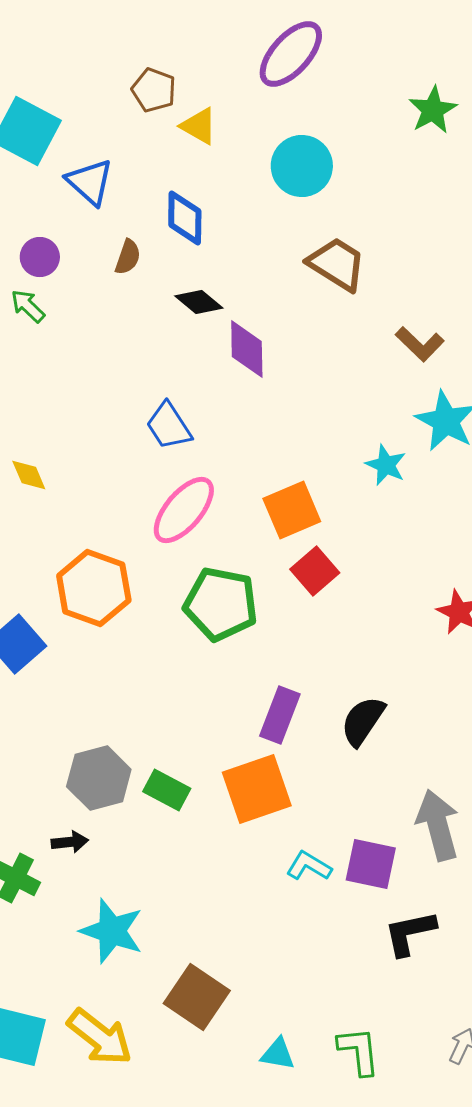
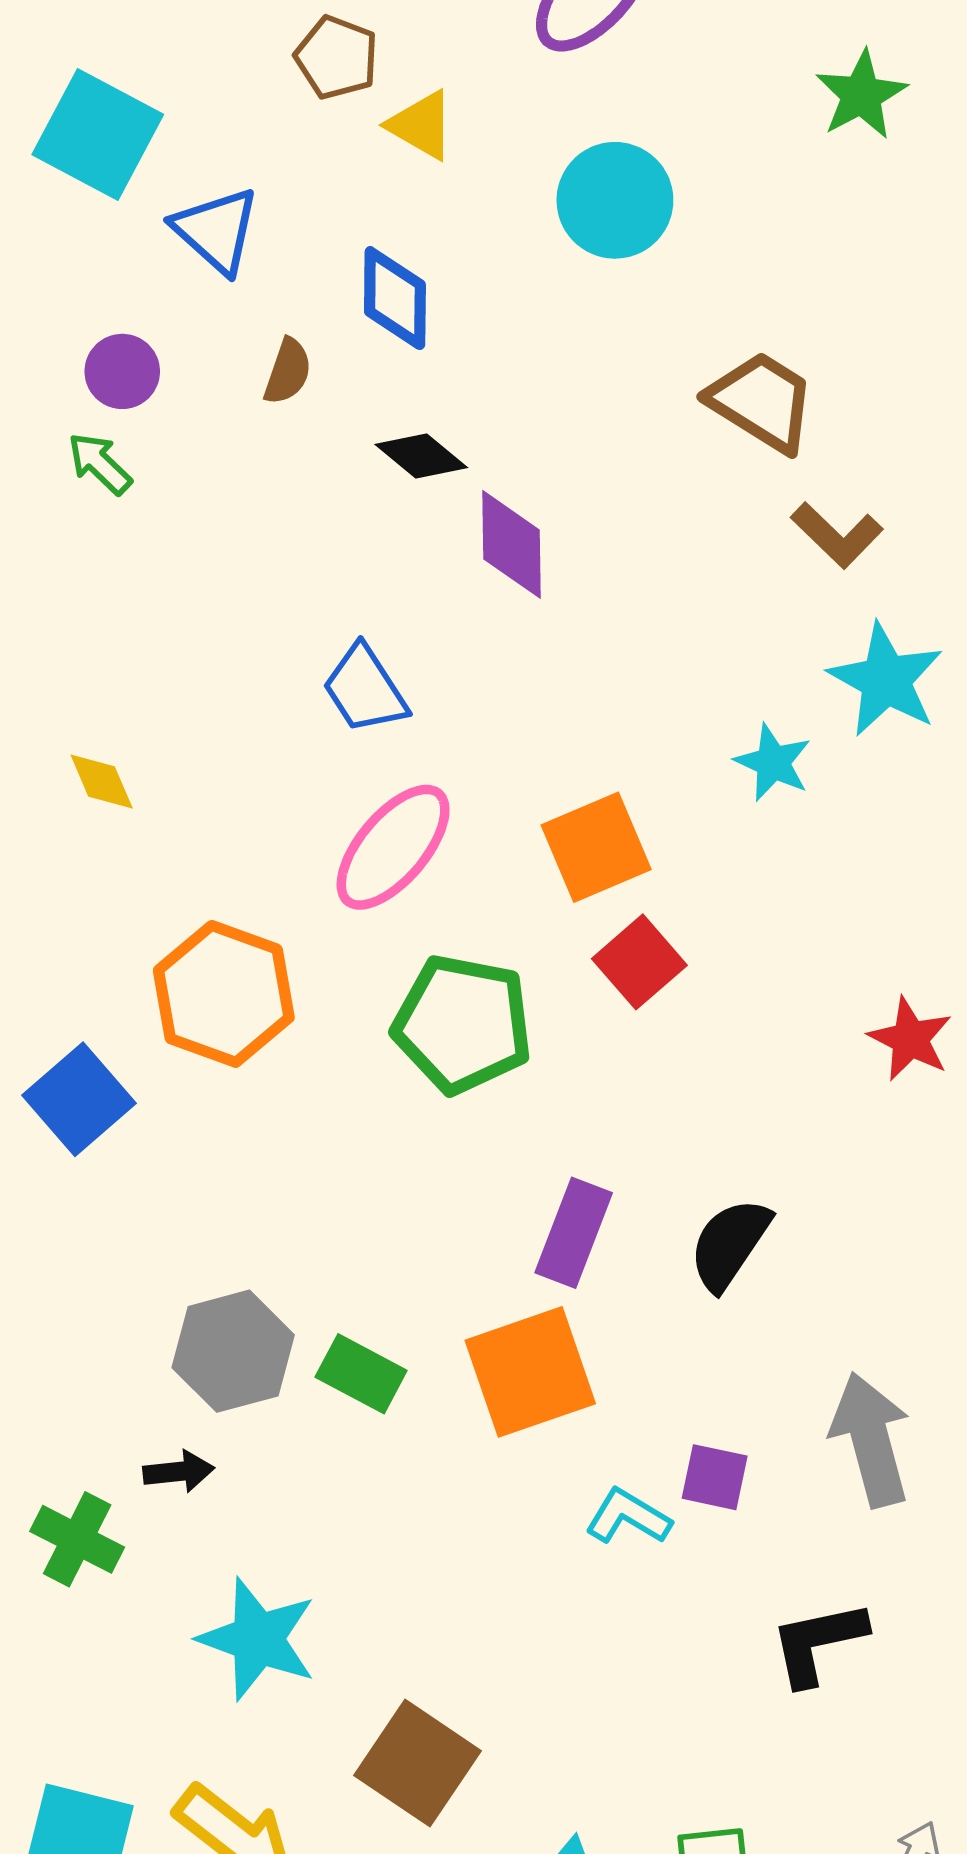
brown trapezoid: (337, 264) -> (762, 402), moved
purple square: (371, 864) -> (715, 1477), moved, size x0.7

